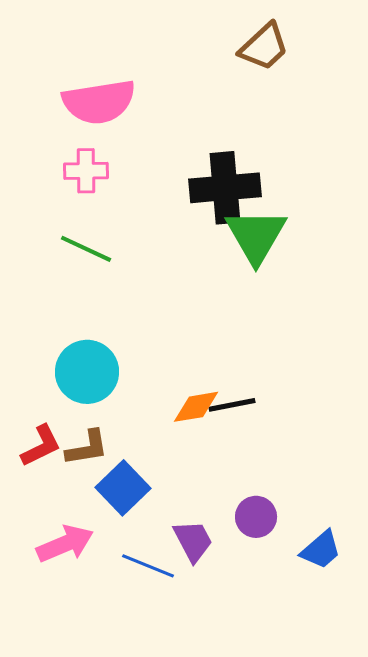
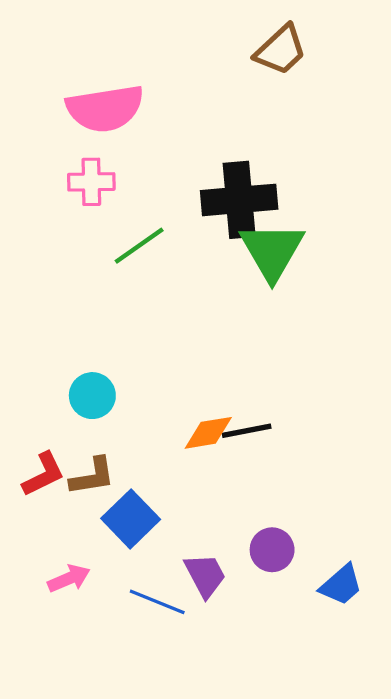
green line: (86, 249) -> (139, 246), moved, turned -60
cyan circle: (87, 372) -> (92, 396), size x0.7
pink arrow: (65, 544) -> (69, 578), size x0.7

